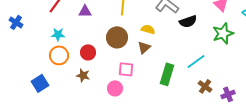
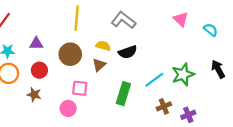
purple triangle: (85, 11) -> (36, 44), moved
black semicircle: (188, 21) -> (128, 52), moved
green star: (223, 33) -> (183, 74), moved
brown cross: (205, 86) -> (164, 106), turned 32

